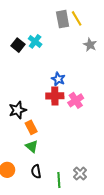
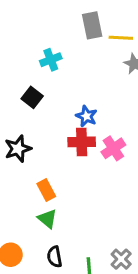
yellow line: (77, 18) -> (121, 38), moved, turned -56
cyan cross: (35, 41) -> (51, 60), turned 32
black square: (18, 45) -> (32, 97), moved
black star: (18, 110) -> (18, 149), moved

